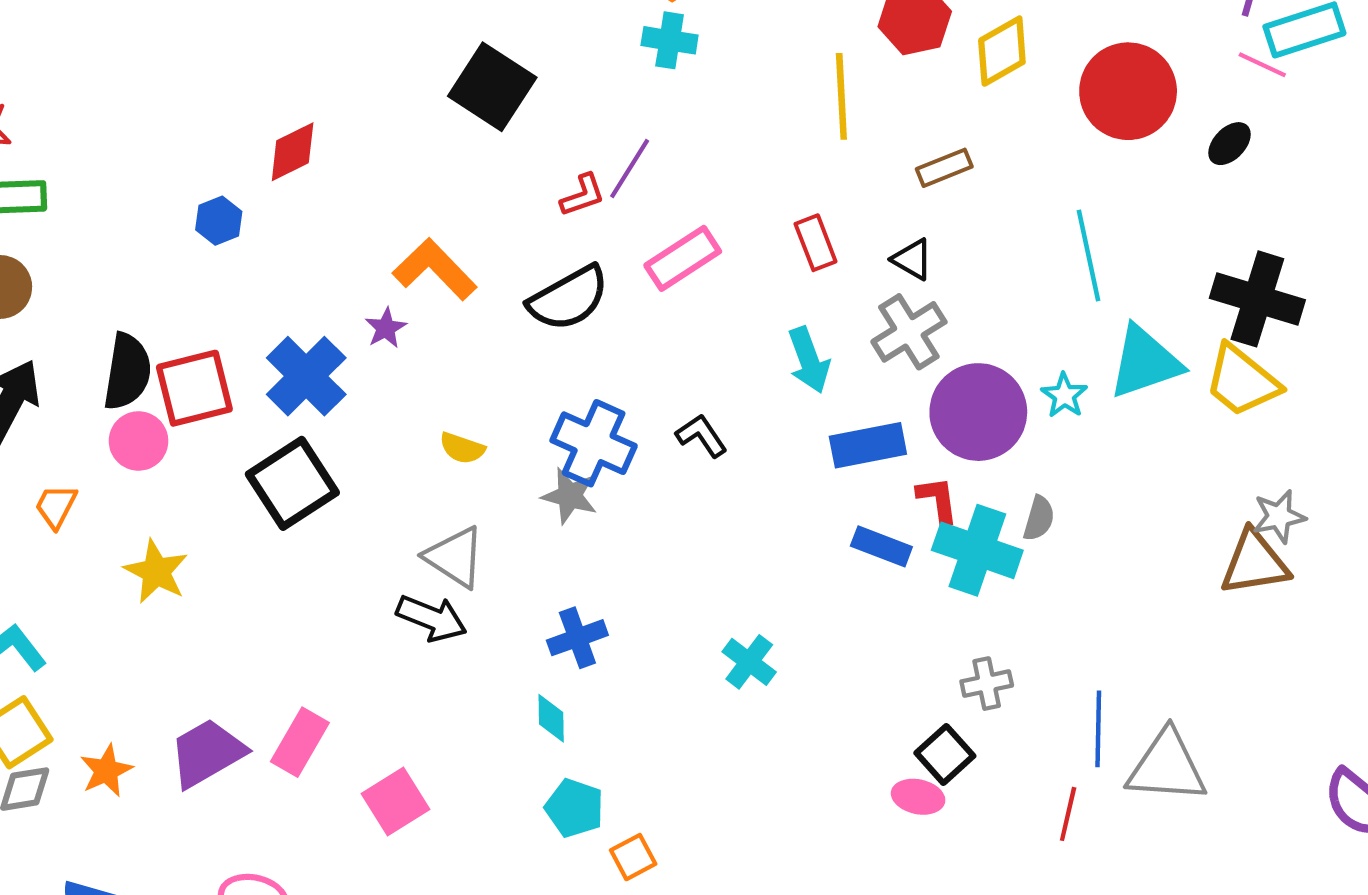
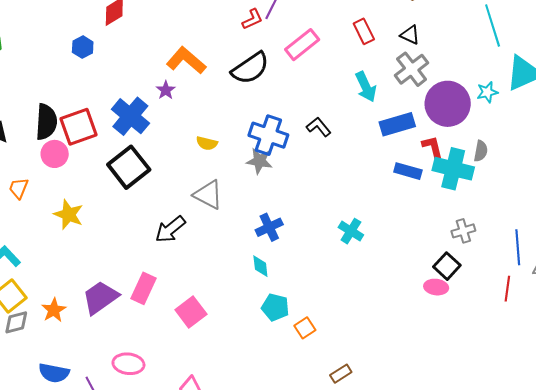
cyan star: (1064, 395) -> (487, 92), turned 30
black arrow: (432, 618) -> (170, 229), moved, turned 124

